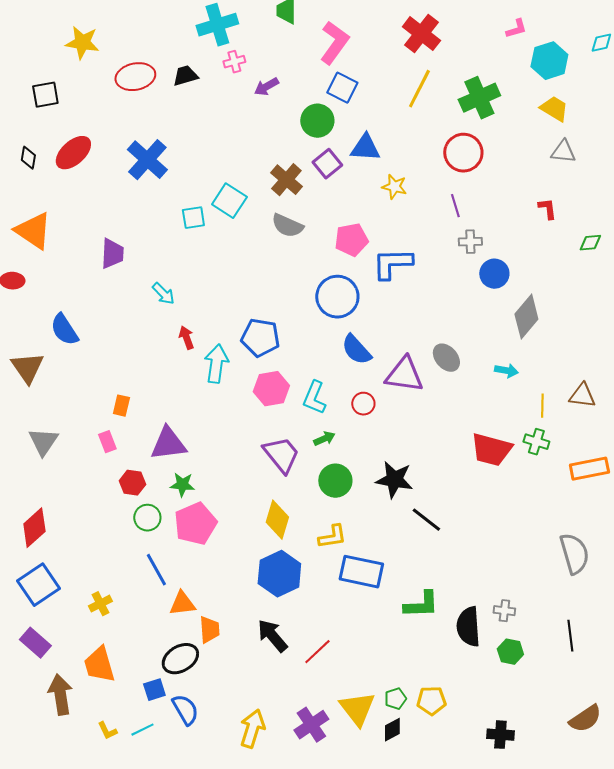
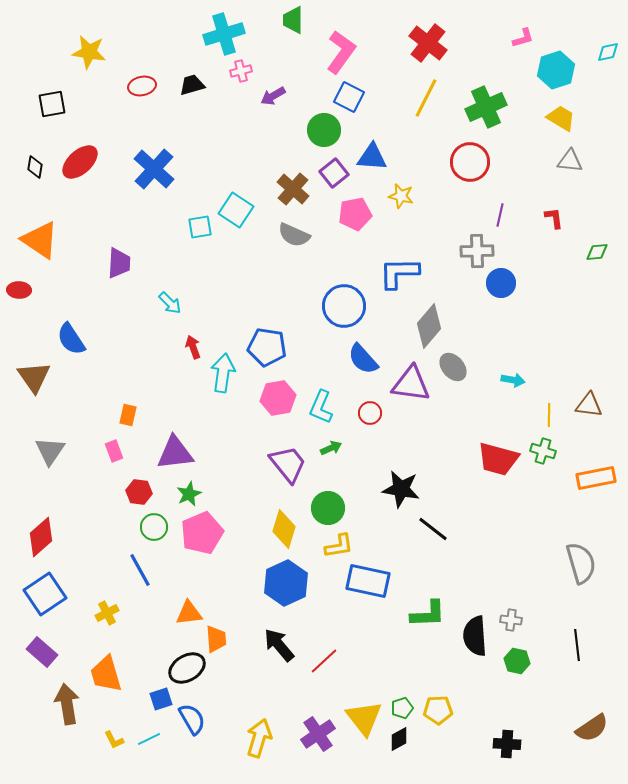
red ellipse: (135, 77) -> (142, 86), size x0.7
purple line: (455, 206) -> (500, 215), moved, turned 30
pink pentagon: (351, 240) -> (355, 214), moved
gray cross: (470, 242) -> (477, 251), size x1.4
gray diamond: (526, 317) -> (429, 326), moved
green circle: (335, 481) -> (328, 508), moved
green star: (182, 485) -> (189, 494), turned -30
blue line: (156, 570) -> (140, 570), moved

